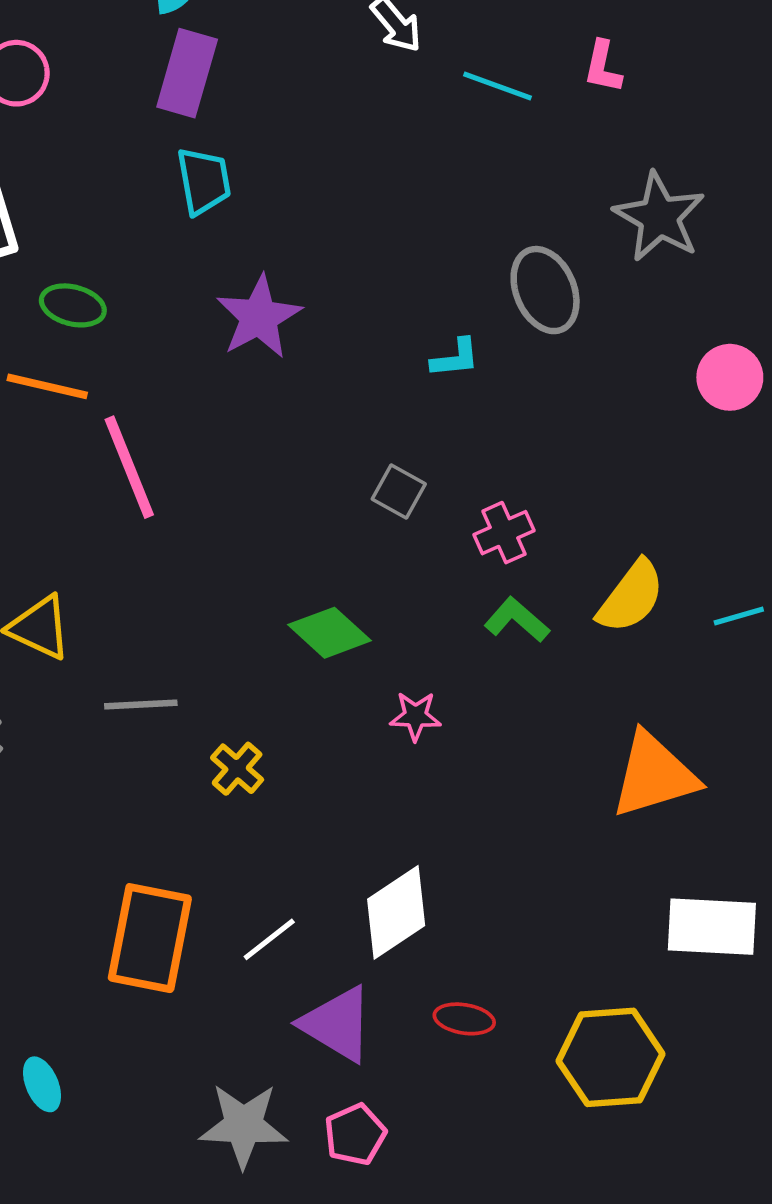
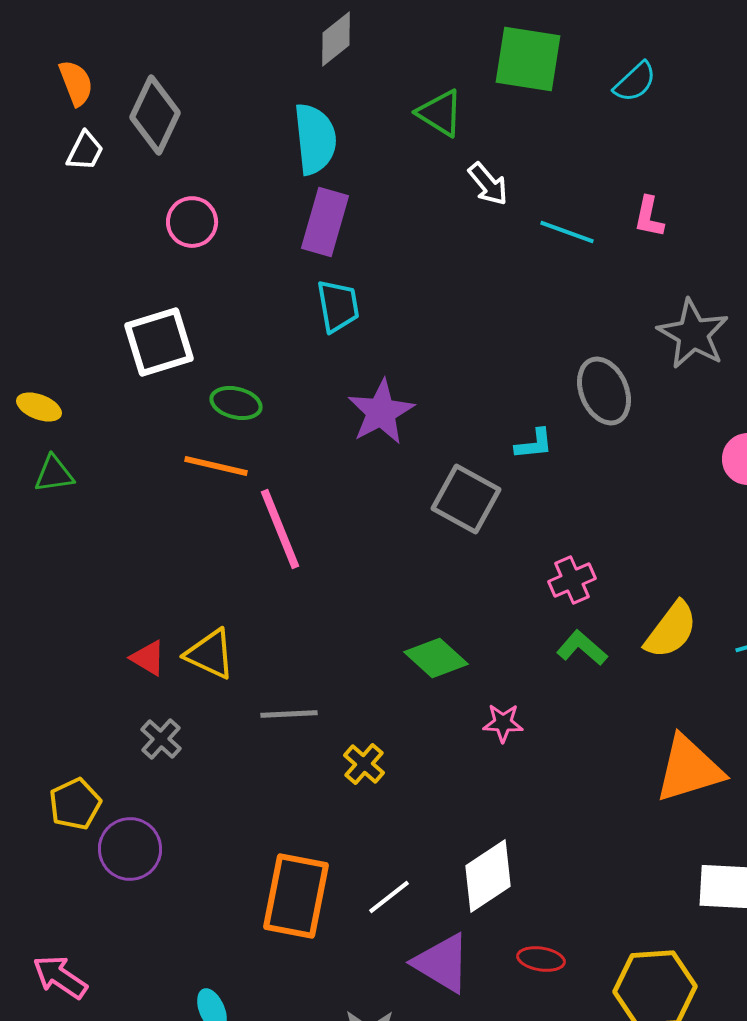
gray square: (399, 492) -> (466, 499), moved, size x1.6

